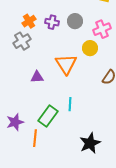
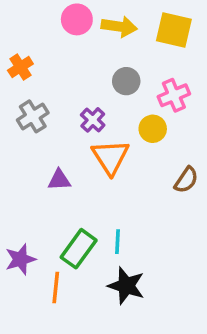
orange cross: (29, 21) -> (20, 67), moved
purple cross: (52, 22) -> (93, 120), moved, turned 32
cyan line: (70, 104) -> (117, 242), moved
black star: (90, 143) -> (126, 286), moved, turned -30

